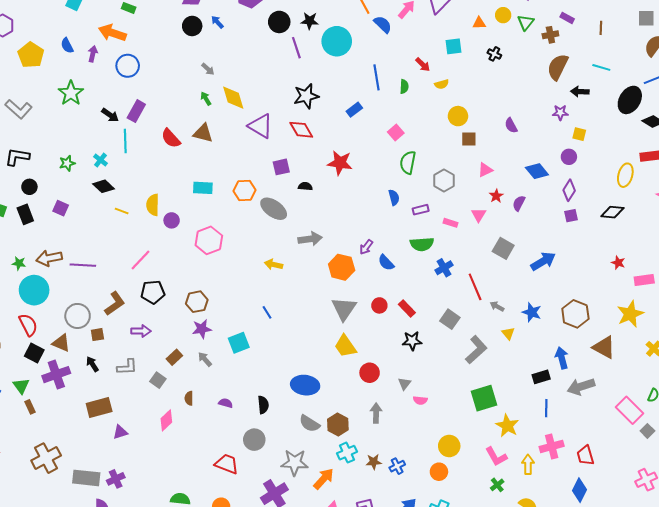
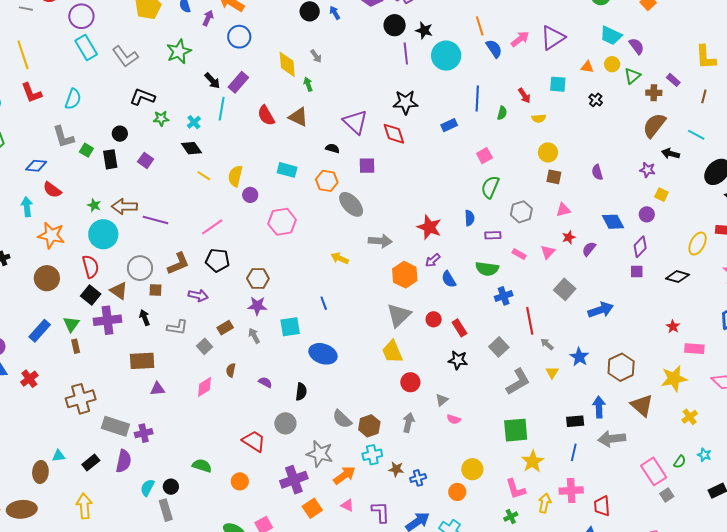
yellow diamond: (233, 98) -> (287, 64), moved
black L-shape: (17, 157) -> (142, 97), moved
red star: (340, 163) -> (429, 227), moved
black semicircle: (305, 186) -> (332, 148), moved
blue ellipse: (305, 385) -> (323, 354), moved

